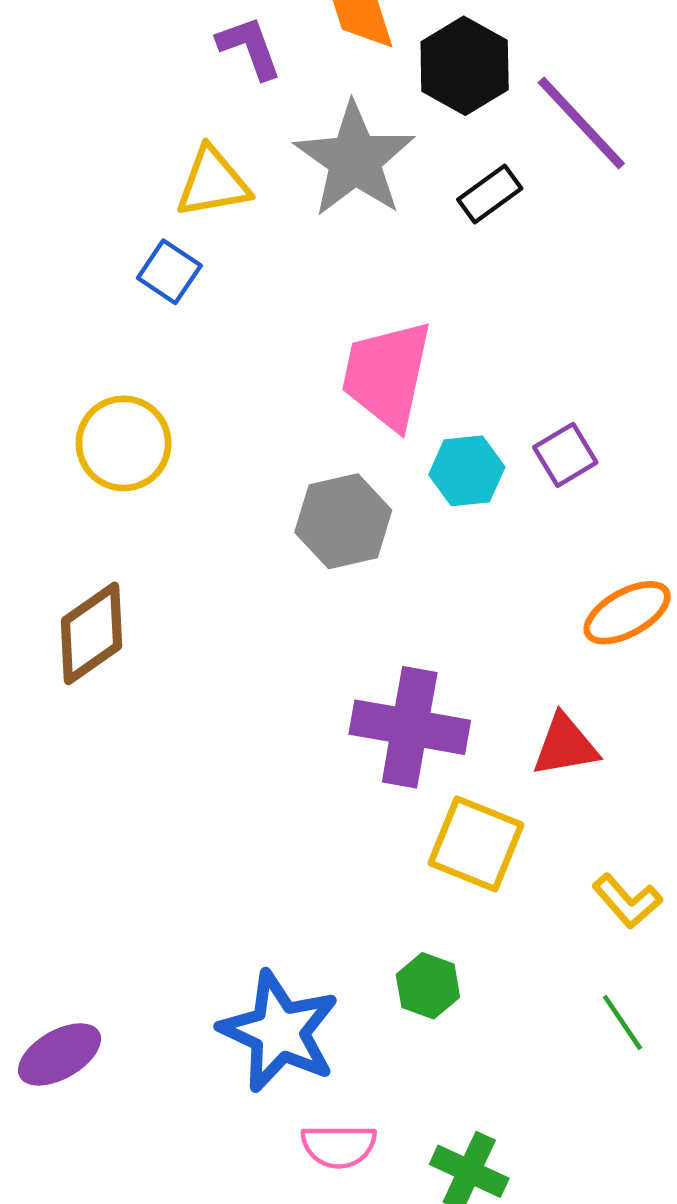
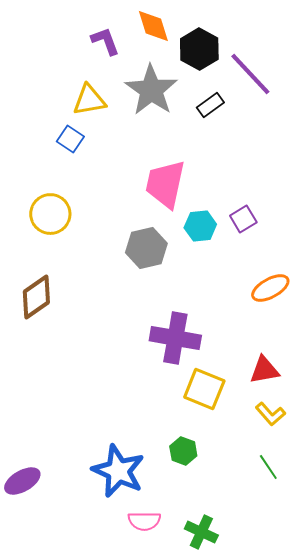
red triangle: (565, 745) -> (264, 370), moved

